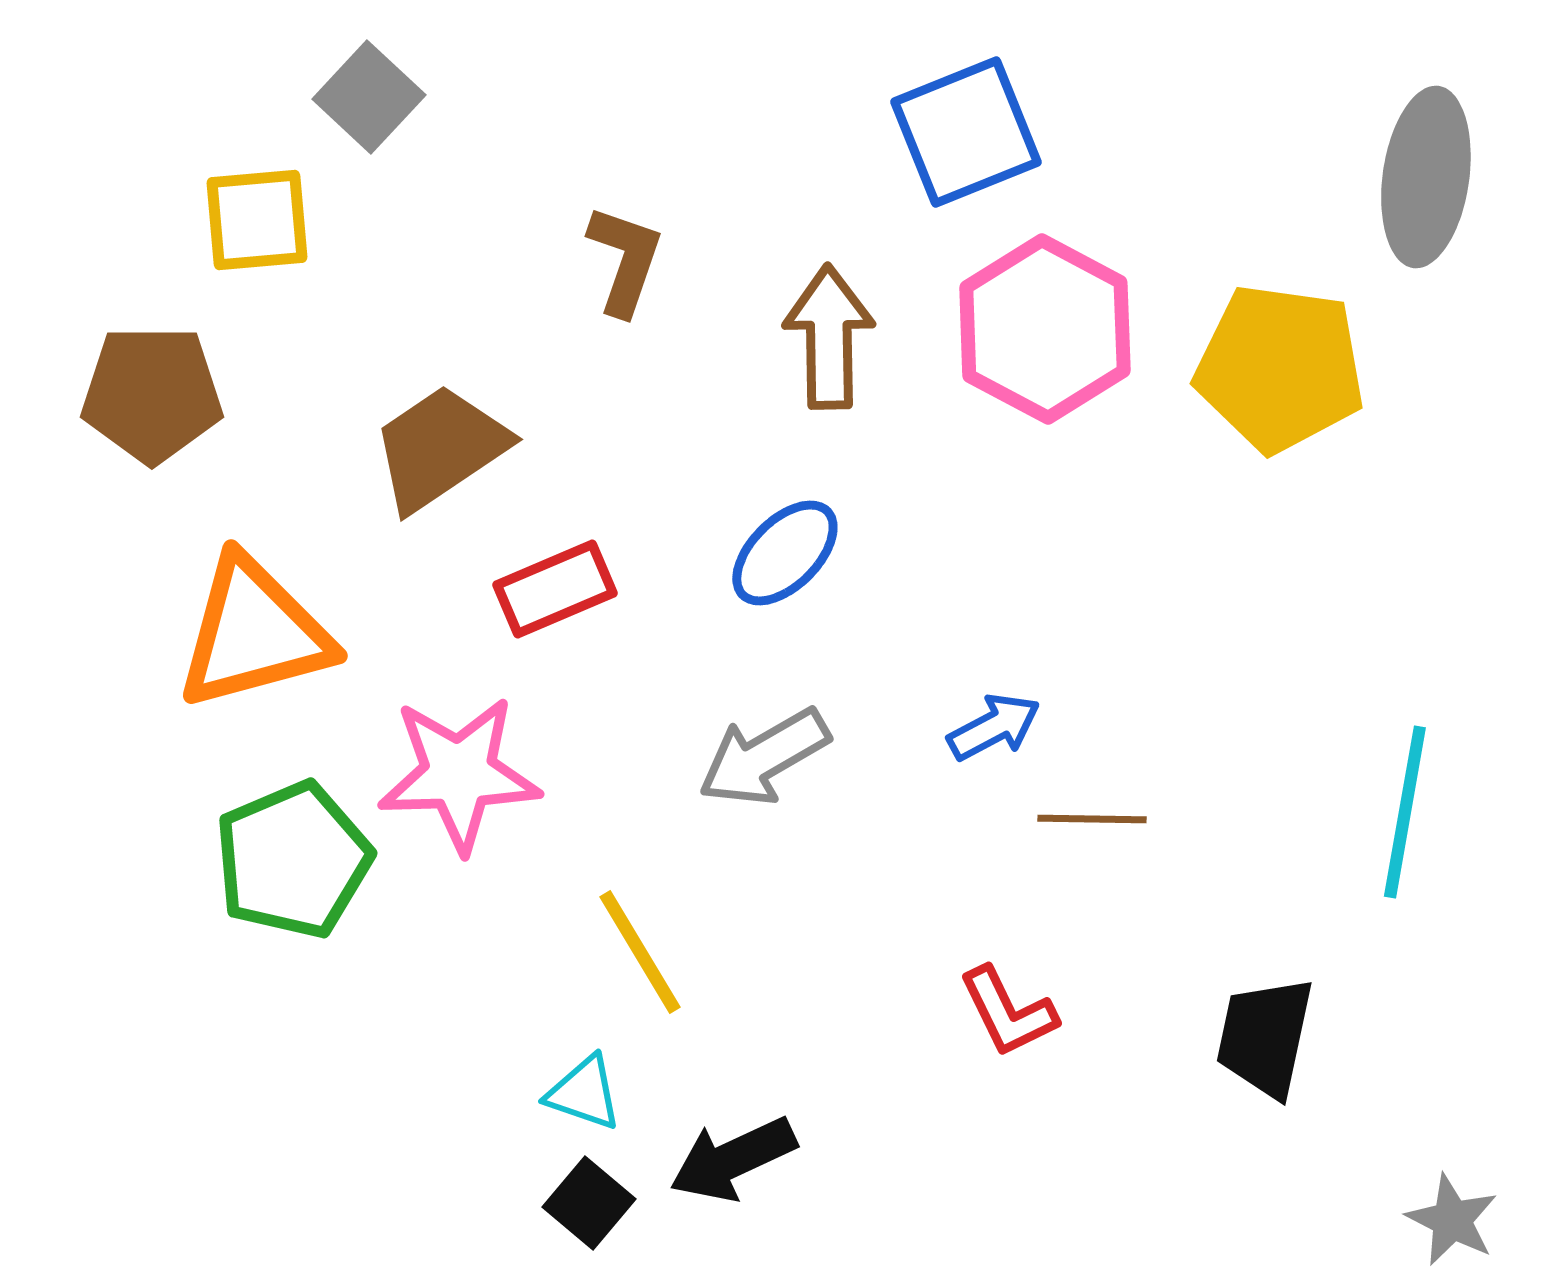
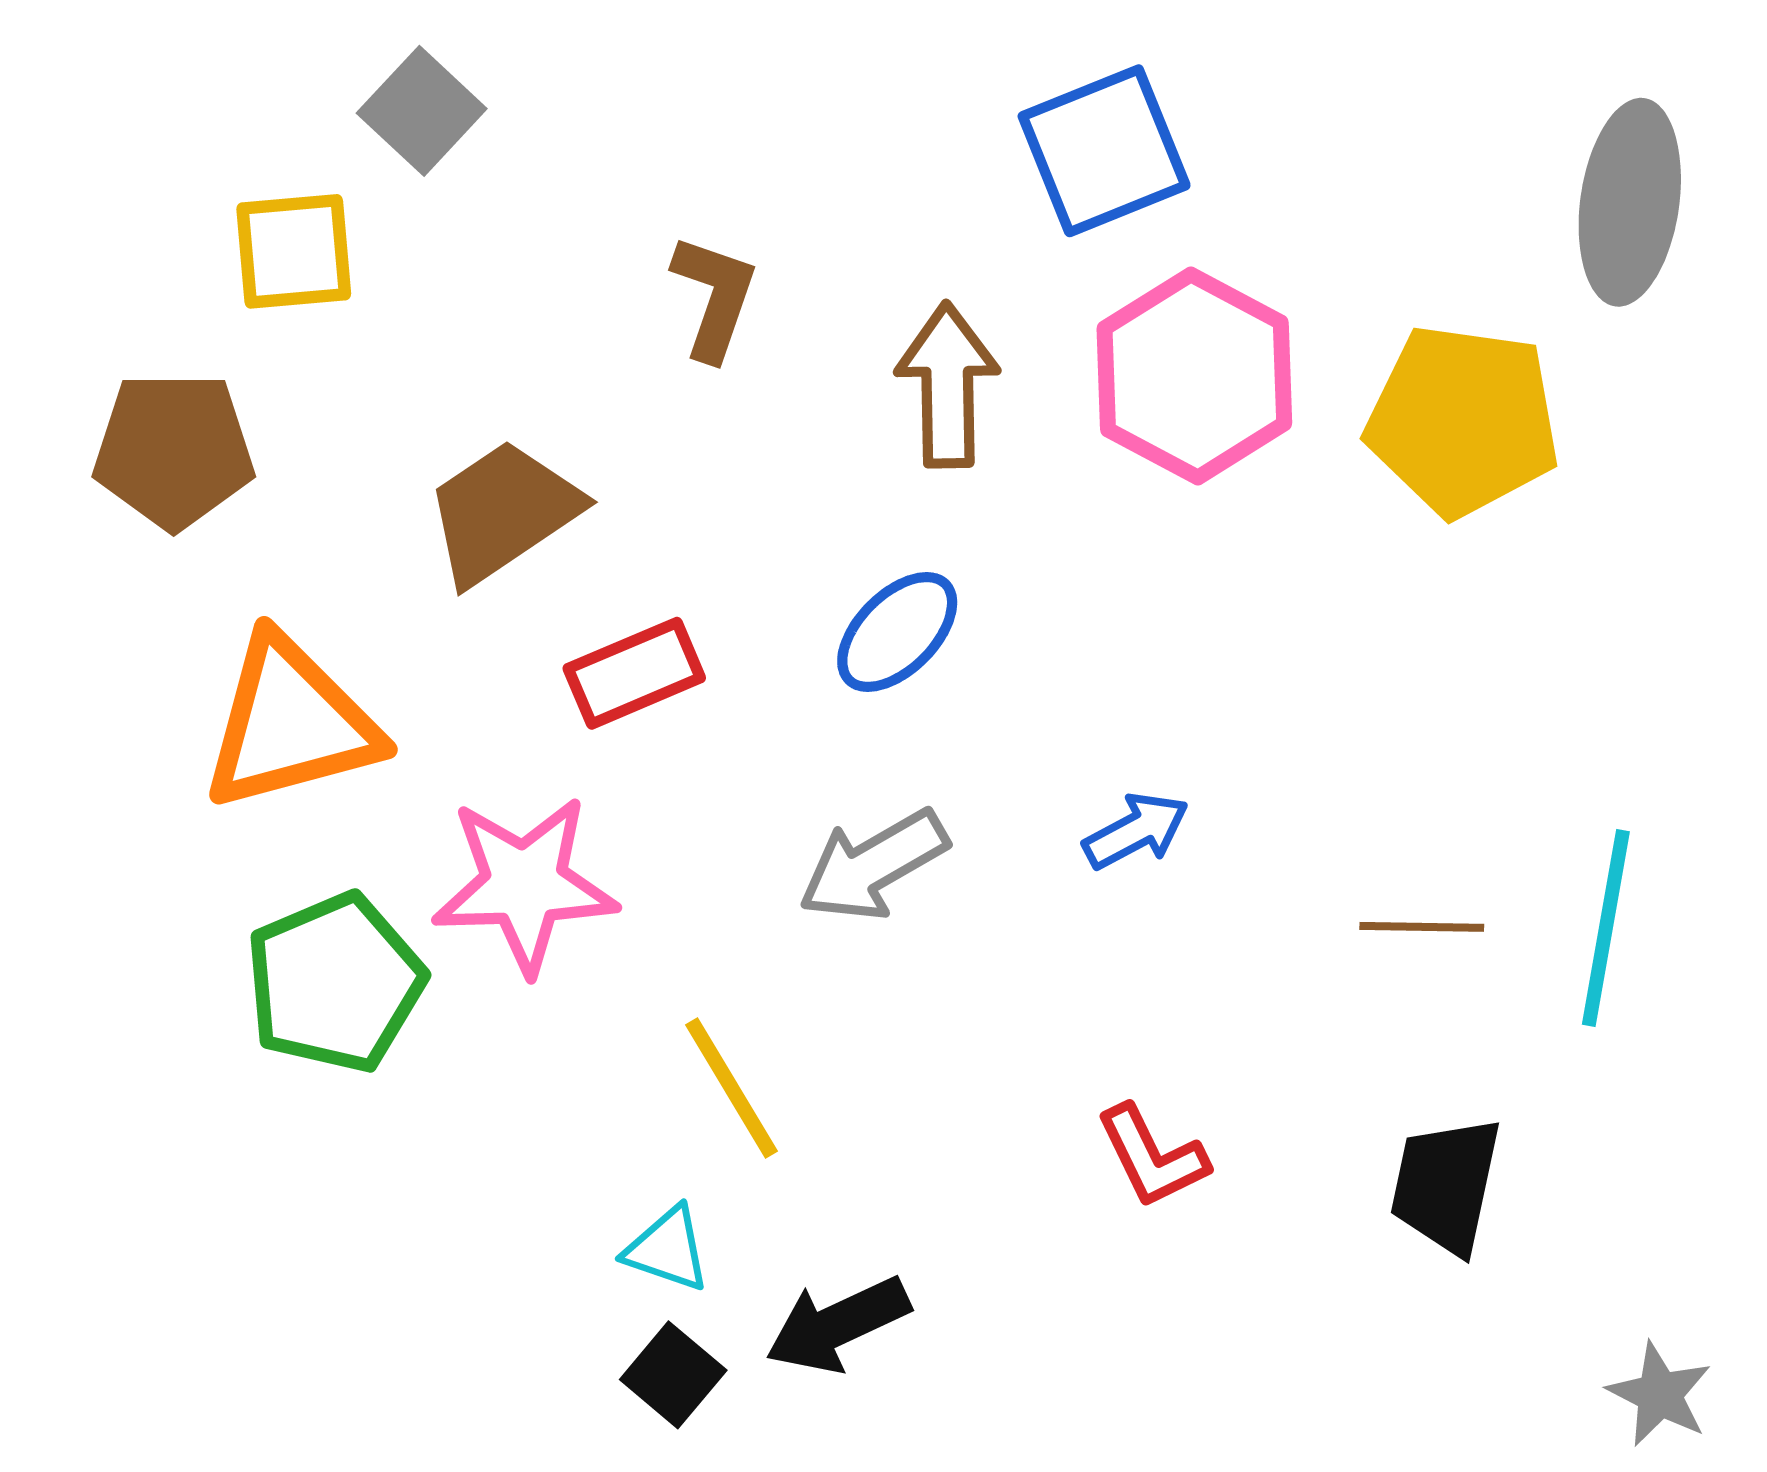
brown line: (1092, 819) -> (1422, 927), moved

